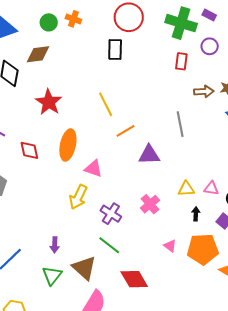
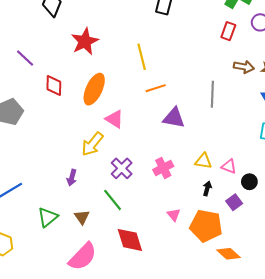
purple arrow: (55, 245) -> (72, 178), moved
brown triangle: (84, 268) -> (82, 217), size x0.6

